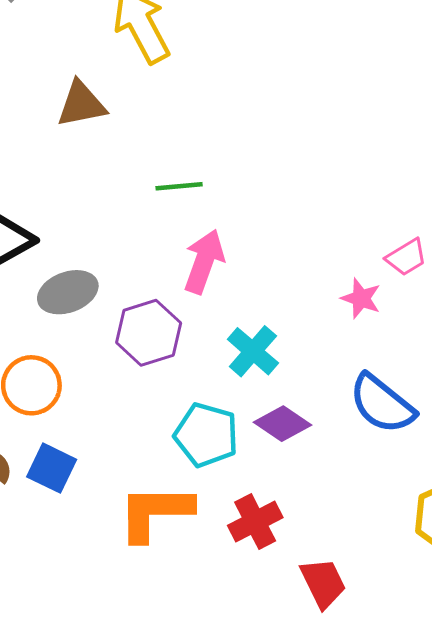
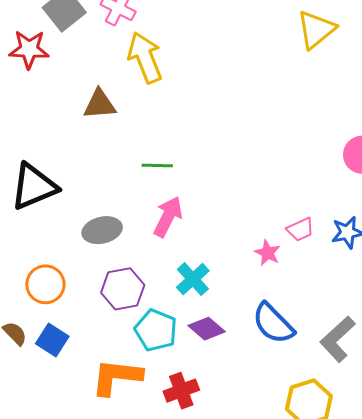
gray ellipse: (68, 292) -> (102, 230), moved
purple hexagon: (149, 333) -> (123, 289), moved

